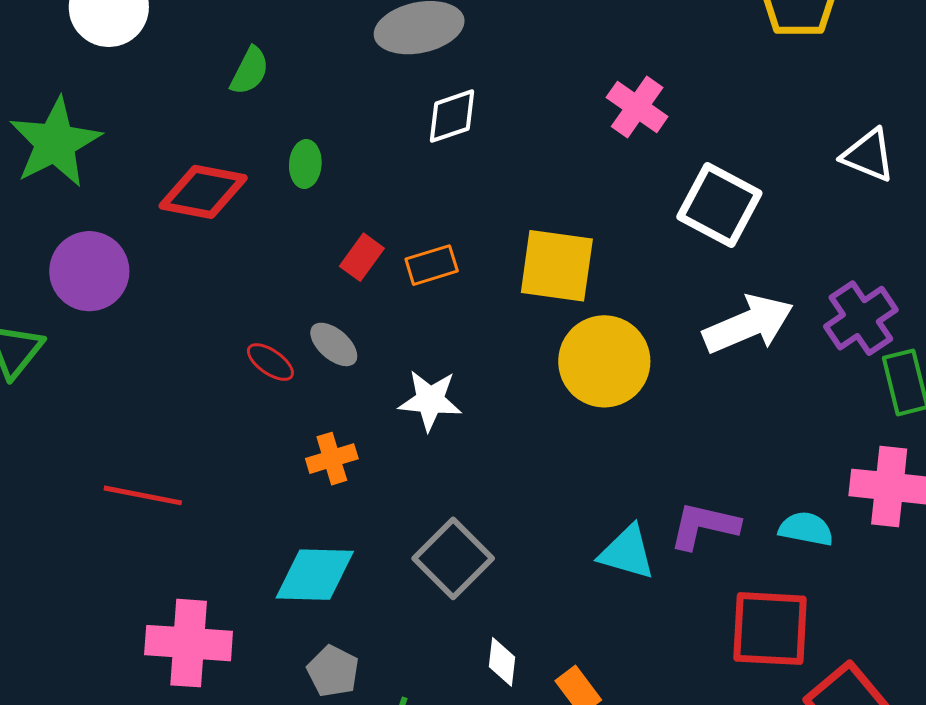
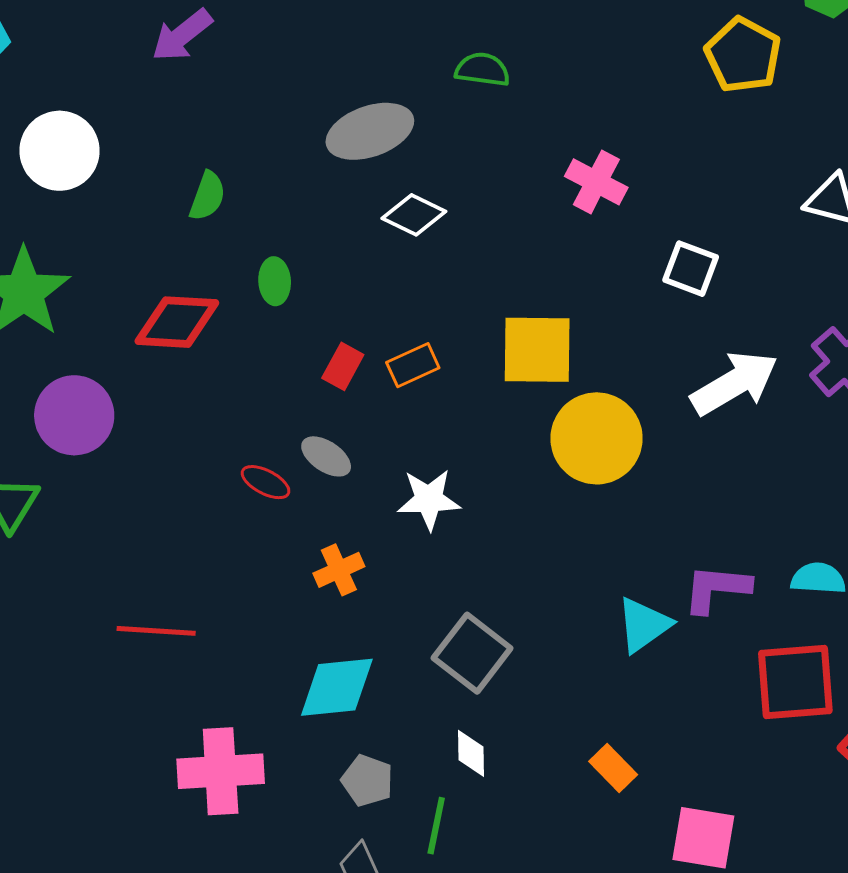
white diamond: (452, 116) -> (414, 215), turned 52
white square: (719, 205) -> (691, 269), size x0.7
cyan triangle: (627, 552) -> (644, 625), turned -44
white diamond: (502, 662) -> (471, 753), moved

